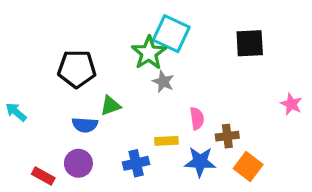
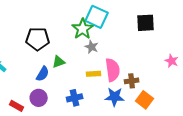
pink semicircle: (197, 118) -> (113, 70), size x1.6
blue semicircle: (85, 125) -> (43, 74), turned -63
yellow rectangle: (166, 141) -> (94, 74), moved

